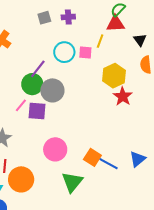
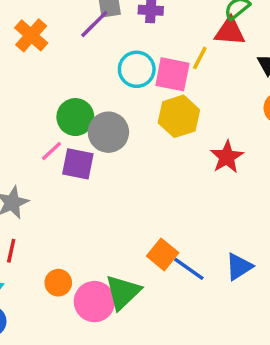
pink square: (85, 52) -> (172, 74), size x1.5
purple line: (38, 69) -> (94, 24), moved
yellow hexagon: (114, 76) -> (179, 116), moved
pink circle: (55, 149) -> (94, 302), moved
orange circle: (21, 179) -> (58, 283), moved, size x0.6

